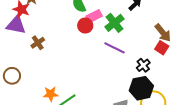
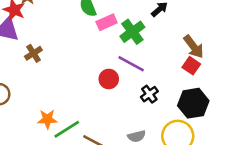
red circle: (85, 25) -> (109, 79), moved
black cross: (143, 65) -> (149, 94), moved
black hexagon: (141, 88) -> (193, 103), moved

